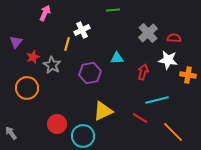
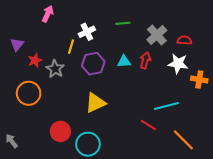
green line: (113, 10) -> (123, 23), moved
red arrow: (143, 72) -> (145, 60), moved
purple hexagon: (90, 73) -> (93, 64), moved
yellow triangle: (103, 111) -> (95, 103), moved

